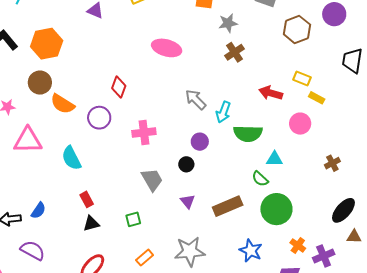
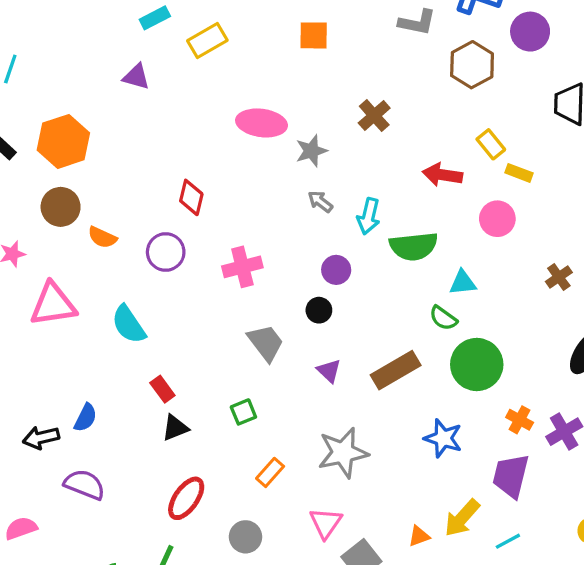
gray star: (228, 23) -> (311, 151), moved
yellow rectangle: (302, 79) -> (491, 144), turned 36
gray arrow: (196, 100) -> (320, 202), size x0.7
orange semicircle: (62, 104) -> (102, 237), size x0.7

